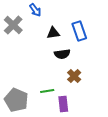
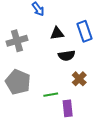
gray cross: (13, 25) -> (17, 41), moved, turned 30
gray pentagon: (16, 100) -> (18, 82), moved

